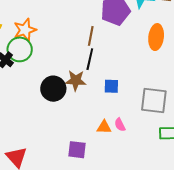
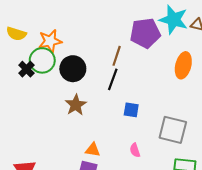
brown star: (76, 81) -> (76, 105), moved, turned 30
black circle: (53, 89) -> (73, 69), moved
orange triangle: (104, 127) -> (93, 150), moved

